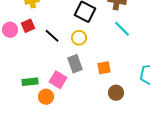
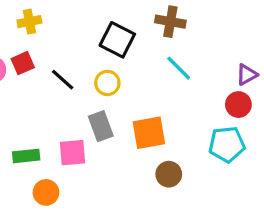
orange square: (104, 68) -> (149, 133), size x1.5
pink square: (58, 80) -> (73, 153), turned -36
orange circle: (46, 97) -> (46, 192), moved

